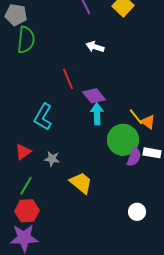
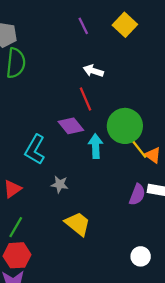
red line: (68, 79) -> (86, 99), moved
purple diamond: (94, 96) -> (71, 126), moved
green circle: (123, 140) -> (125, 126), moved
gray star: (52, 159) -> (60, 184), moved

